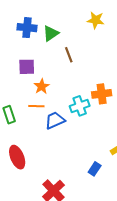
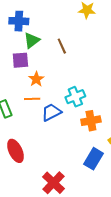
green triangle: (51, 33) -> (32, 40), moved
orange cross: (102, 94) -> (91, 121), moved
blue rectangle: (95, 169) -> (93, 159), size x1.5

